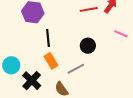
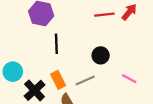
pink line: (121, 34) -> (129, 79), moved
orange rectangle: (51, 61) -> (58, 80), moved

